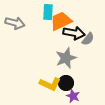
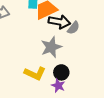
black circle: (66, 83) -> (61, 72), moved

